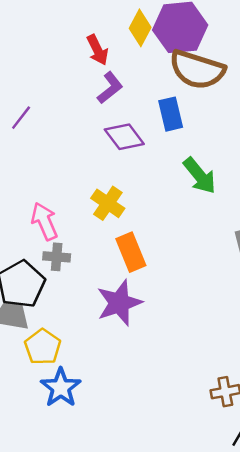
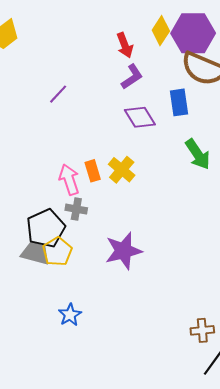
orange rectangle: (131, 252) -> (93, 171), moved, size x0.7
yellow pentagon: (43, 347) -> (57, 252), moved
blue star: (61, 388) -> (70, 315), size x0.7

